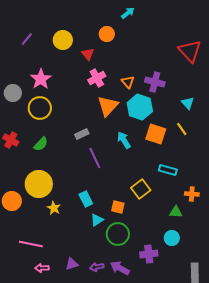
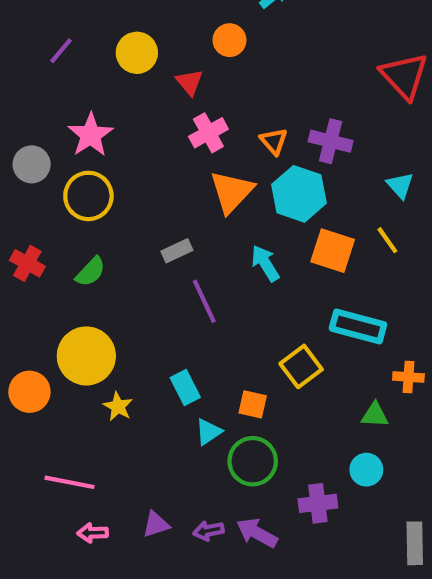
cyan rectangle: (168, 170) -> (358, 326), size x1.4

